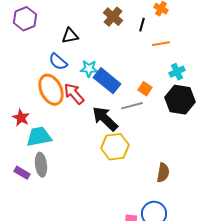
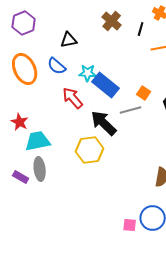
orange ellipse: (51, 90) -> (25, 69), moved
yellow hexagon: (115, 147) -> (90, 150), moved

